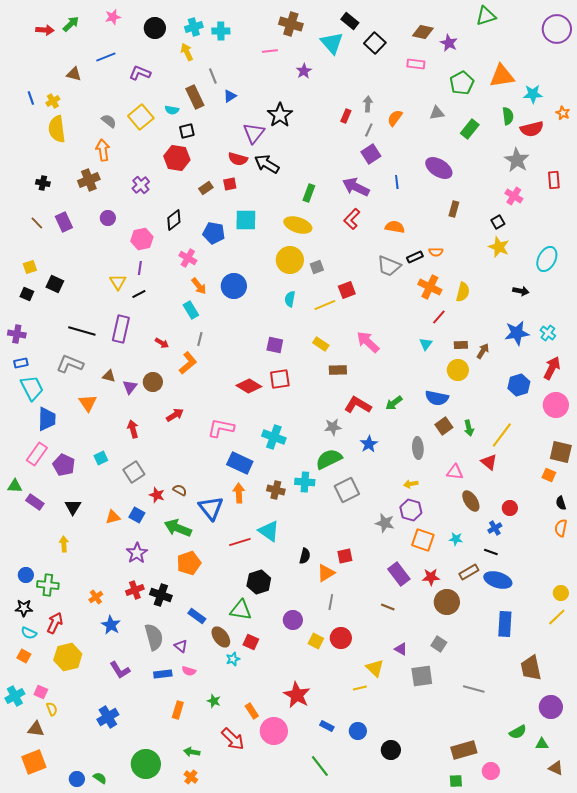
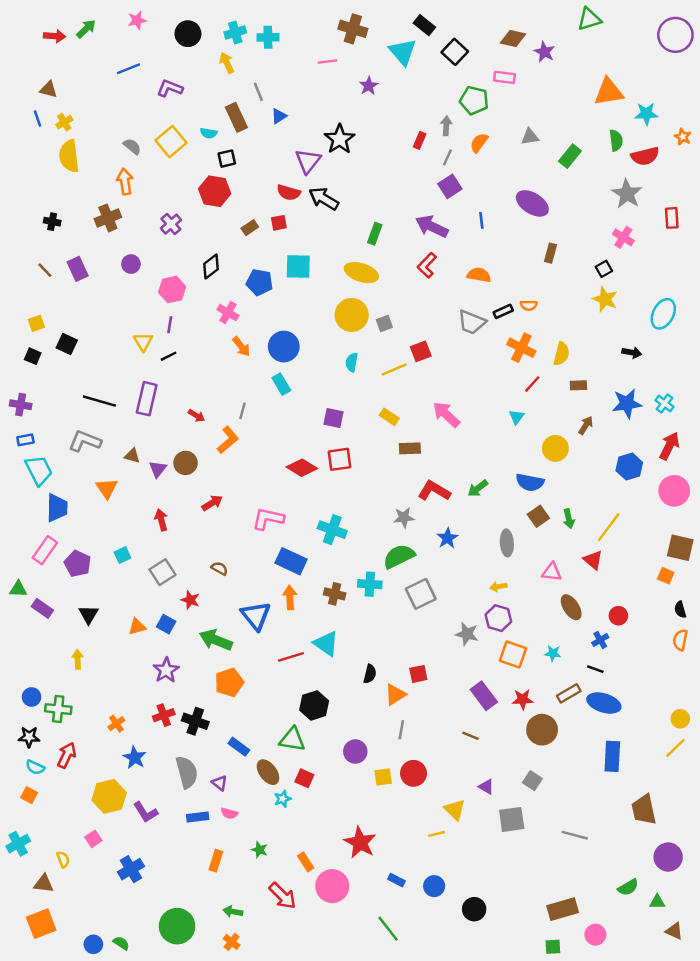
brown triangle: (74, 74) -> (48, 89), moved
green pentagon: (462, 83) -> (474, 100), moved, turned -30
cyan rectangle: (191, 310) -> (281, 384), moved
brown rectangle: (461, 345) -> (578, 385), moved
brown semicircle: (180, 490) -> (219, 568), moved
yellow square: (316, 641) -> (383, 777), turned -35
yellow hexagon: (68, 657) -> (109, 796), moved
pink square: (41, 692) -> (93, 839), moved, turned 32

